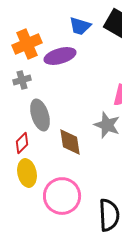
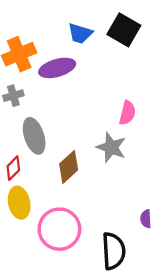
brown diamond: (70, 142) -> (69, 167), turned 56

